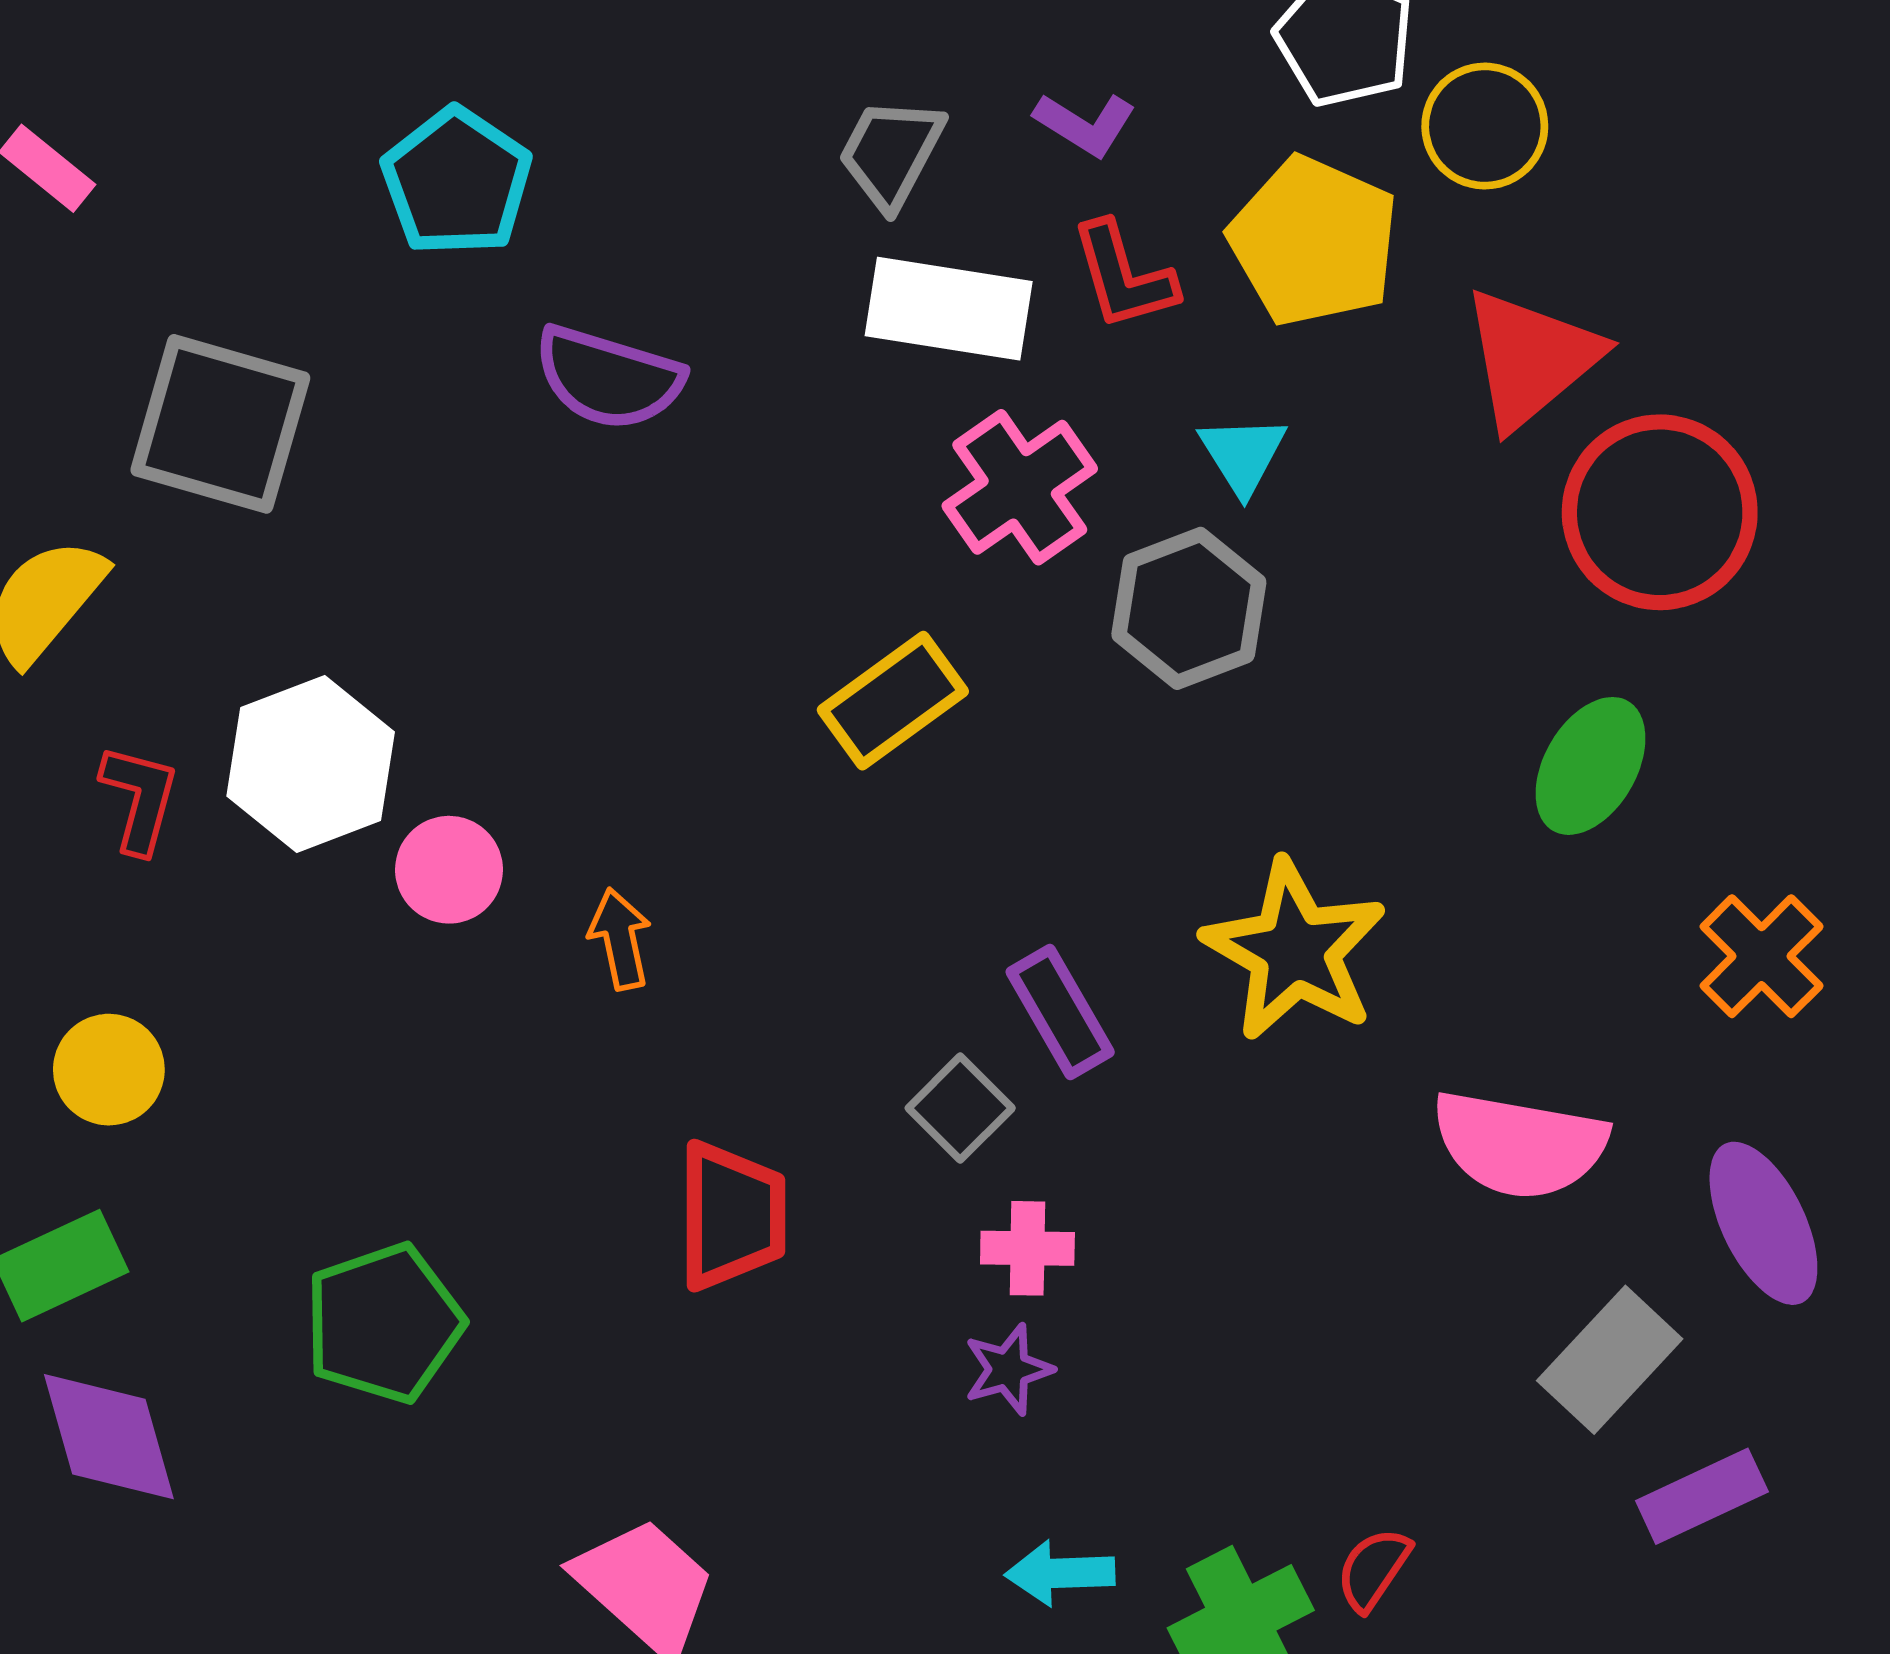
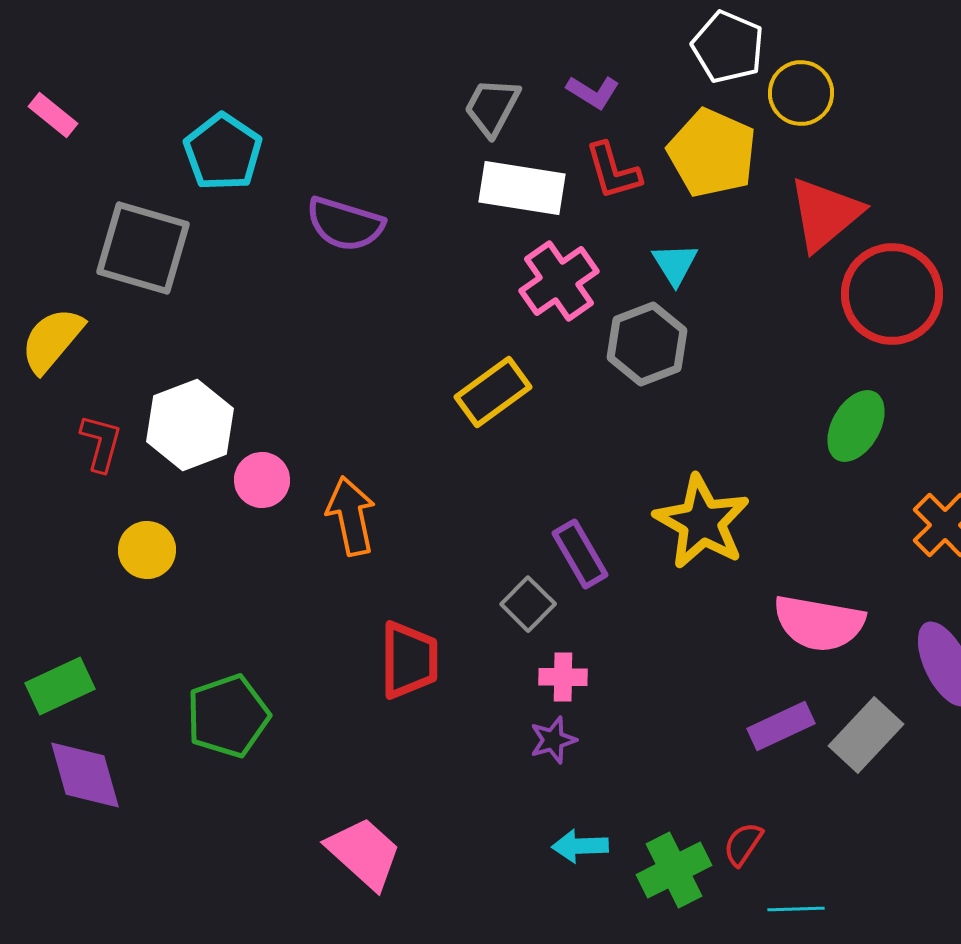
cyan pentagon: (457, 182) -> (223, 152), moved
orange arrow: (620, 939) -> (351, 516), size x1.5
yellow circle: (109, 1070) -> (147, 550), moved
purple rectangle: (1702, 1496) -> (781, 726), moved

